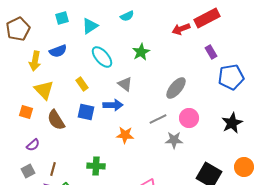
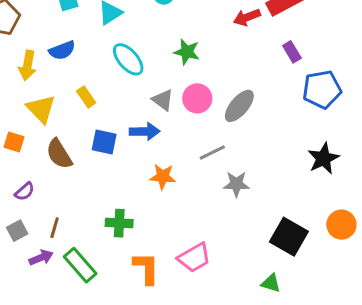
green star: (141, 52) -> (187, 52), turned -30
yellow rectangle: (82, 84) -> (86, 97), moved
pink circle: (189, 118) -> (197, 98), moved

